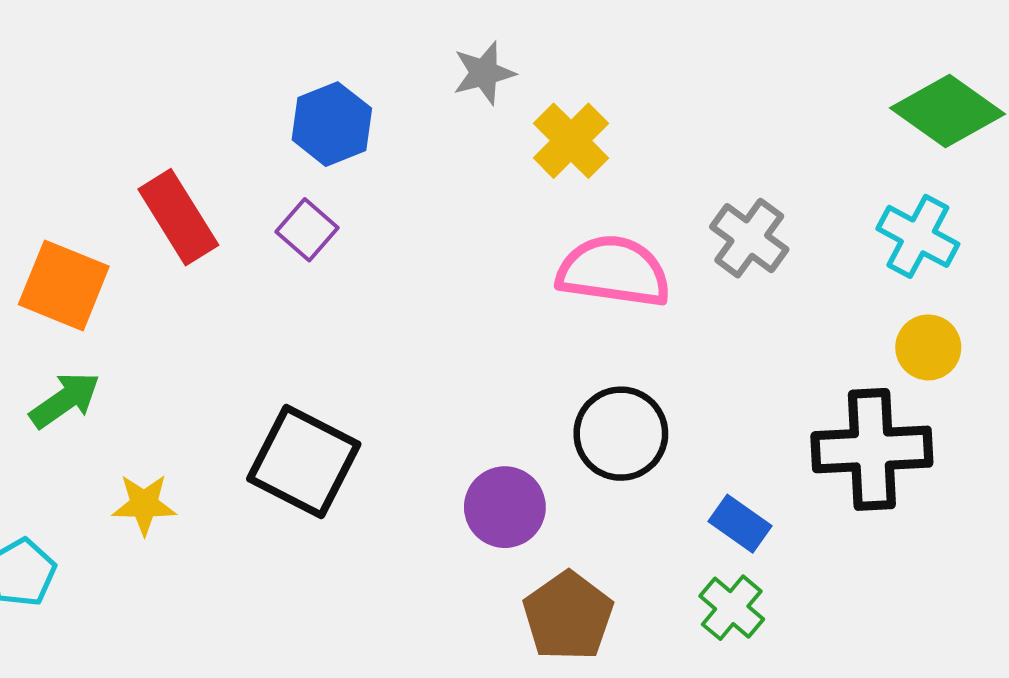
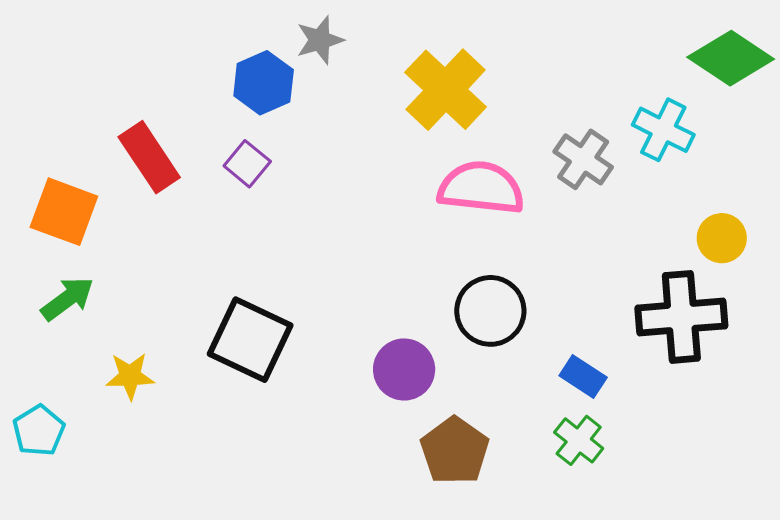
gray star: (484, 73) -> (320, 40), moved
yellow cross: (571, 141) -> (446, 90), size x1.4
cyan cross: (918, 236) -> (663, 130), moved

